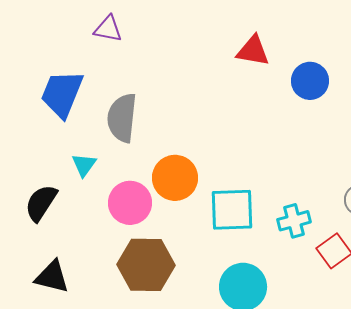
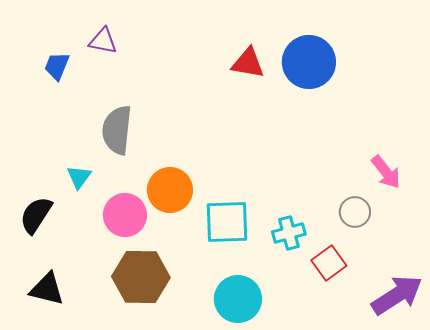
blue circle: (310, 81) -> (309, 62), moved, size x1.4
blue trapezoid: (62, 94) -> (57, 66), moved, size x0.6

